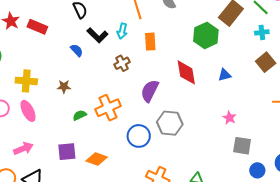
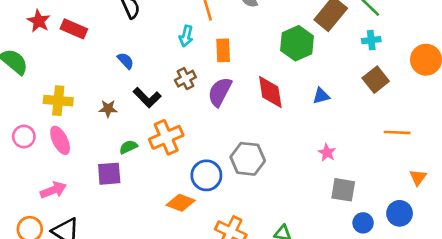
black L-shape: (97, 35) -> (147, 98), moved
purple semicircle: (150, 91) -> (220, 92), moved
purple square: (67, 152) -> (109, 174), moved
orange diamond: (97, 159) -> (181, 203), moved

